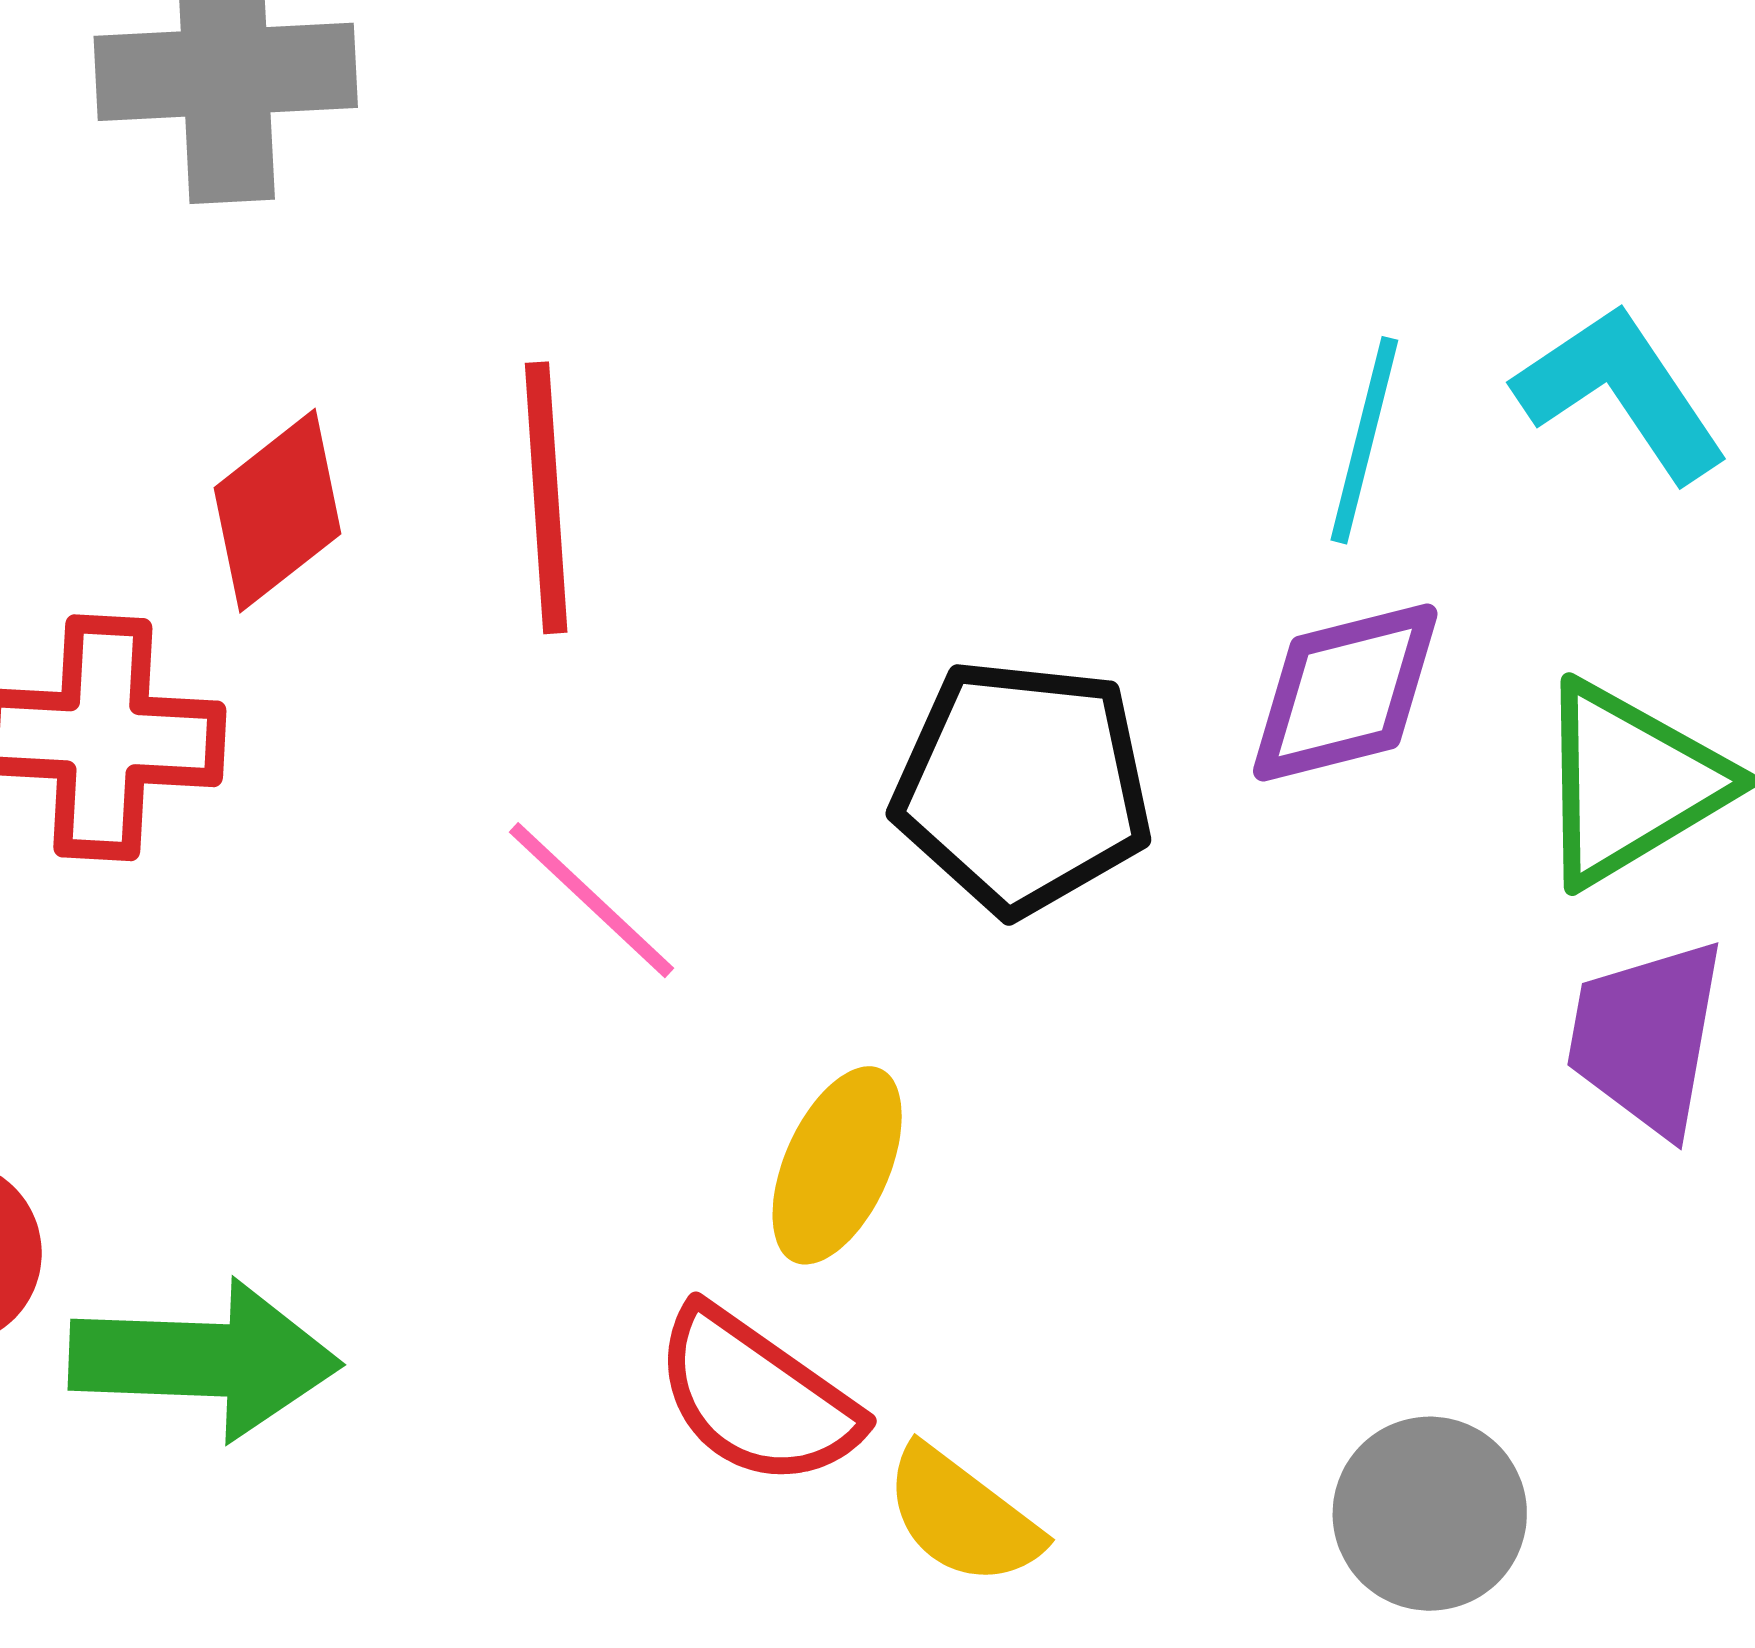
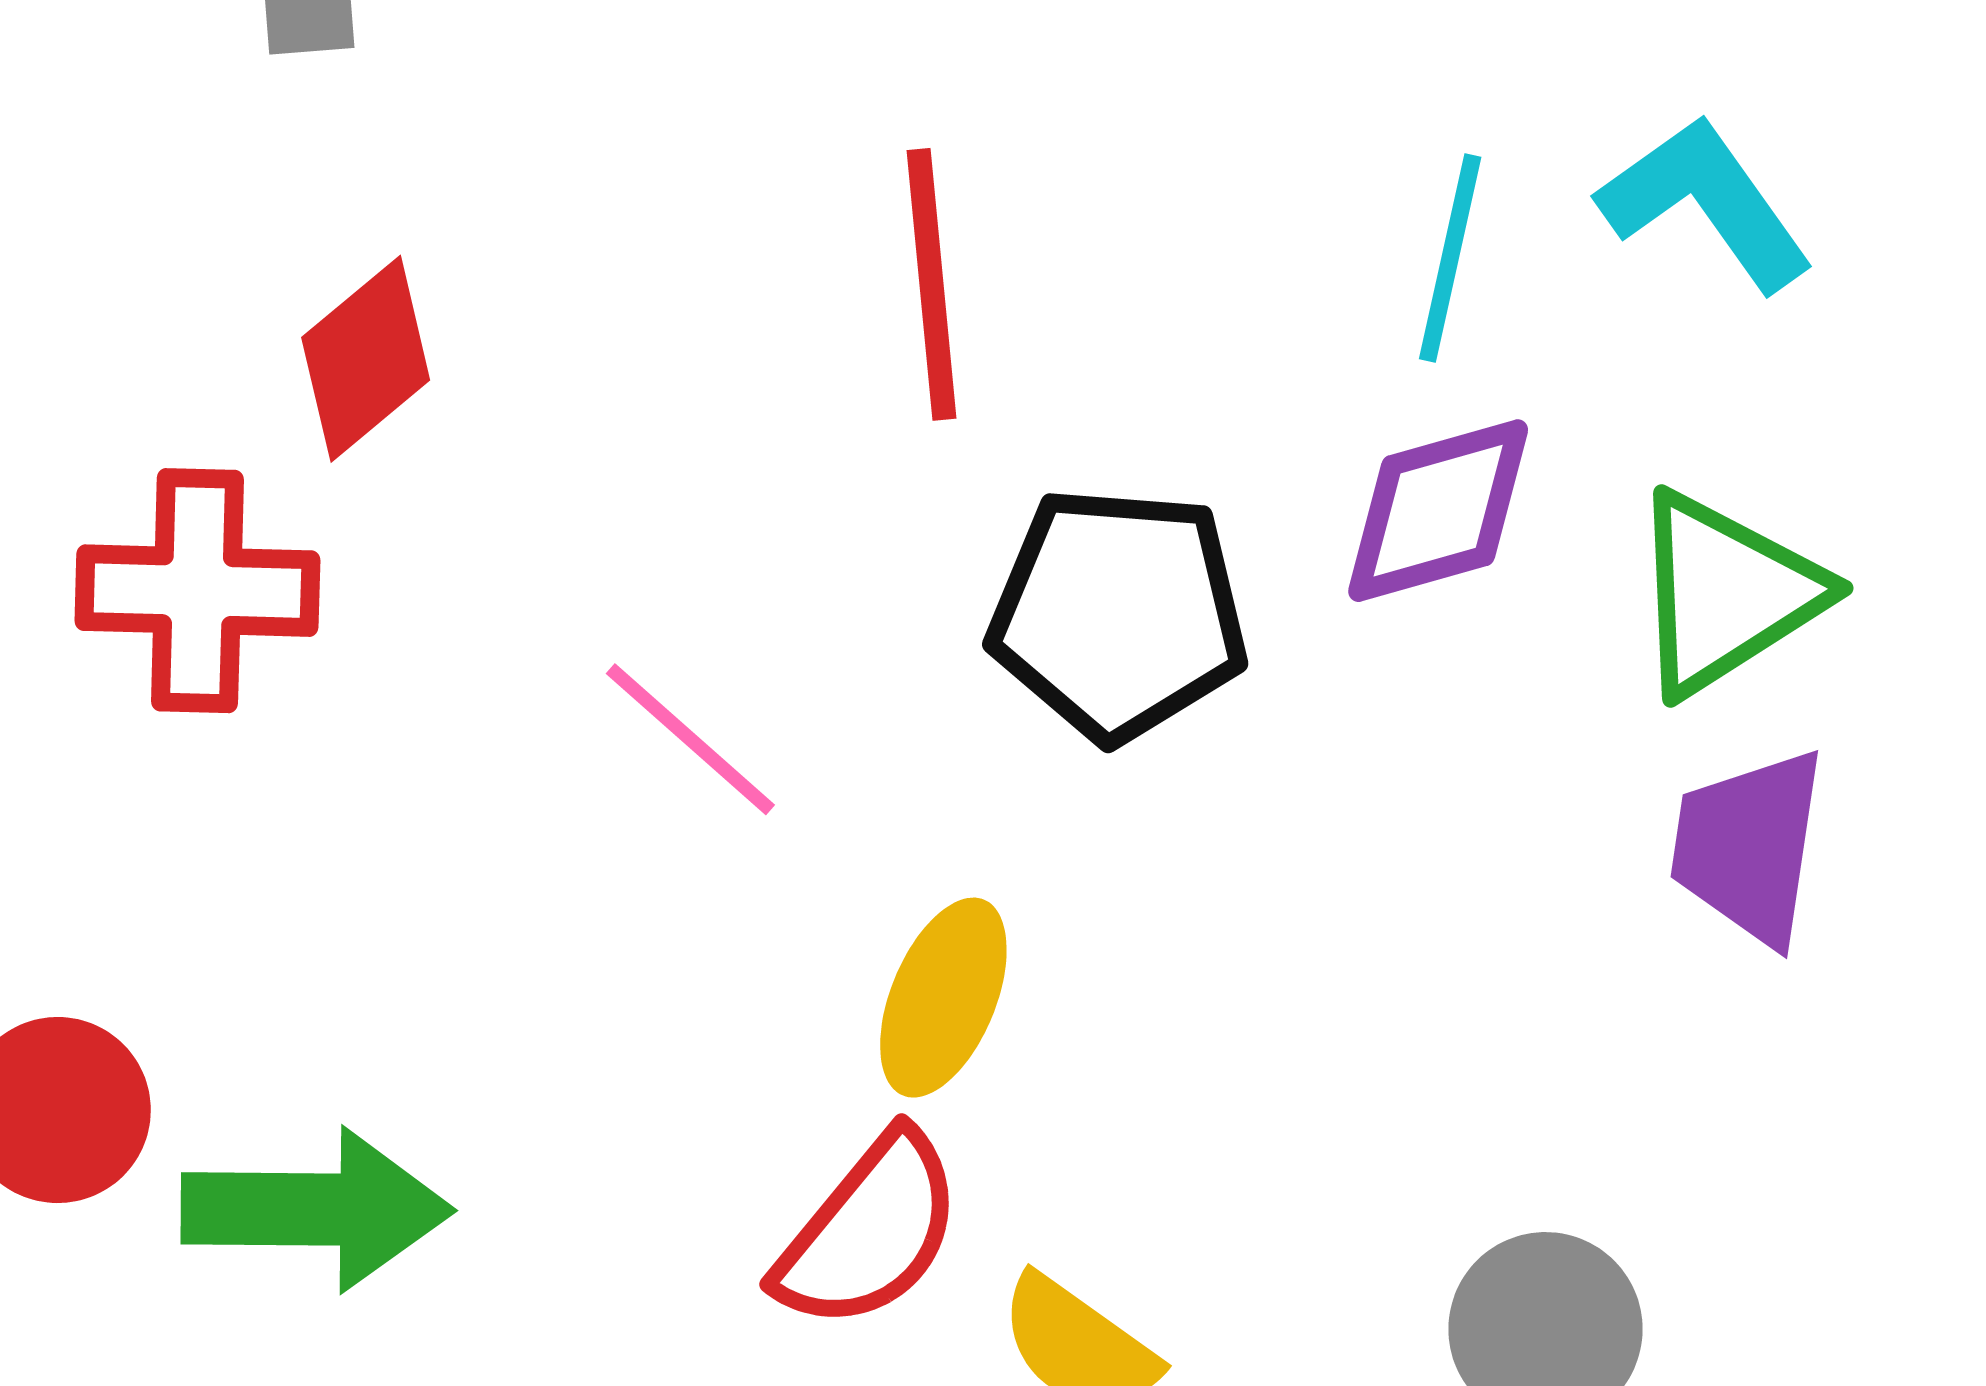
red line: (546, 498) -> (931, 284), moved
red semicircle: (756, 1397) -> (869, 1232), turned -84

